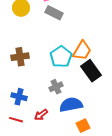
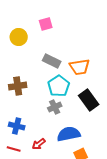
gray rectangle: (54, 13) -> (52, 61), moved
orange trapezoid: (82, 51) -> (80, 67), moved, turned 50
gray cross: (56, 87) -> (55, 107), moved

